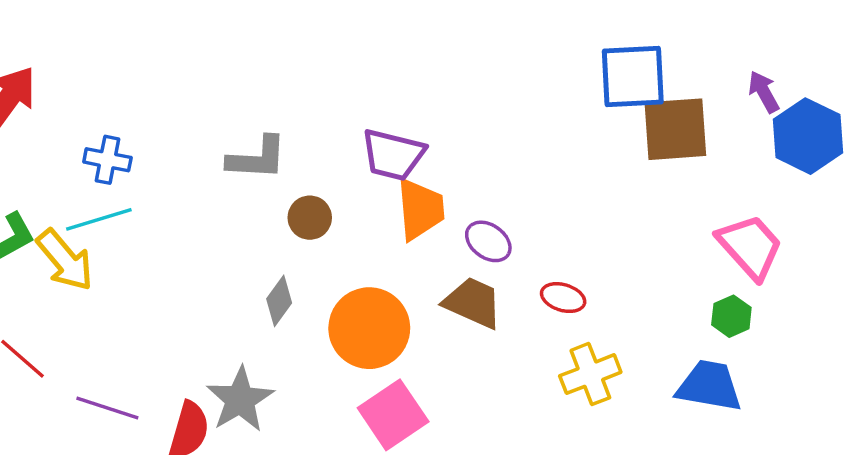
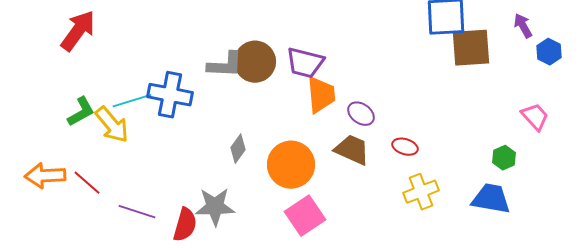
blue hexagon: (808, 136) -> (549, 52), size x0.6
blue cross: (107, 160) -> (170, 95), moved, size x1.6
brown circle: (310, 218) -> (255, 62), moved, size x1.6
pink trapezoid: (750, 247) -> (535, 117), moved, size x0.7
gray star: (240, 400) -> (215, 207), turned 30

